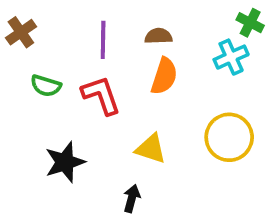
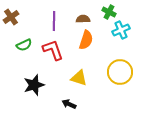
green cross: (250, 23) -> (109, 12), moved
green semicircle: (46, 86) -> (24, 45), turned -42
black arrow: (132, 198) -> (69, 104), turned -80

